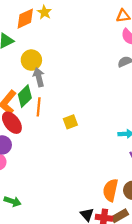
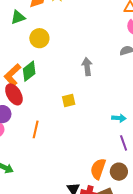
gray arrow: (39, 77) -> (87, 67), moved
orange line: (39, 107) -> (36, 129), moved

